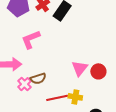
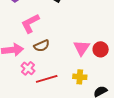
brown semicircle: (38, 79) -> (42, 46), moved
red line: (57, 98) -> (47, 79), moved

